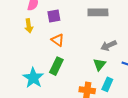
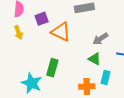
orange triangle: (58, 40) -> (61, 32), moved, size x1.5
green triangle: (99, 64) -> (95, 59), turned -32

